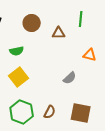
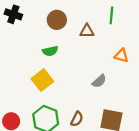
green semicircle: (17, 51) -> (50, 51), moved

